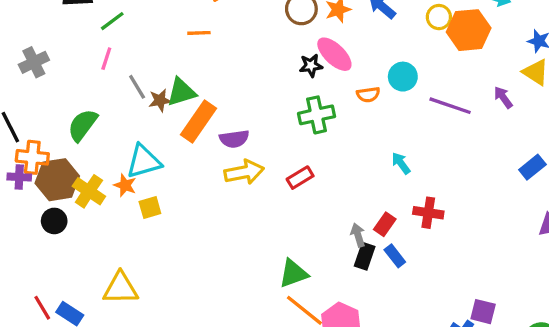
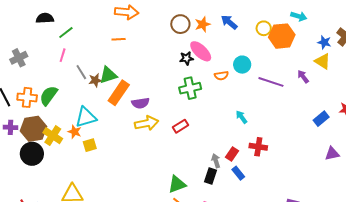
orange cross: (32, 157) -> (27, 97), moved
black circle: (54, 221) -> (32, 154), size x1.5
black rectangle: (365, 256) -> (211, 176), moved

